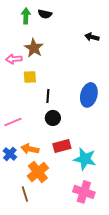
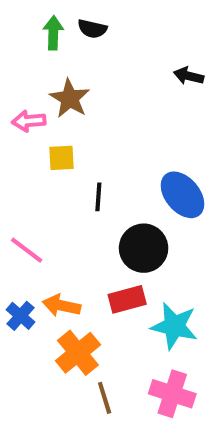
blue ellipse: (89, 95) -> (183, 195), turned -55
black circle: (53, 118) -> (144, 248), moved, size x1.5
pink line: (13, 122) -> (27, 250), turned 60
brown line: (25, 194) -> (105, 398), moved

